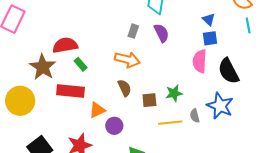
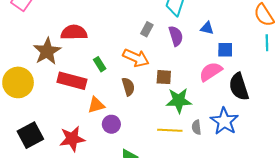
blue triangle: (209, 19) -> (207, 28), moved, turned -40
pink semicircle: (200, 61) -> (211, 72), turned 45
green rectangle: (81, 64) -> (100, 64), moved
green star: (174, 93) -> (179, 100), size x1.4
brown square: (149, 100) -> (164, 77), moved

